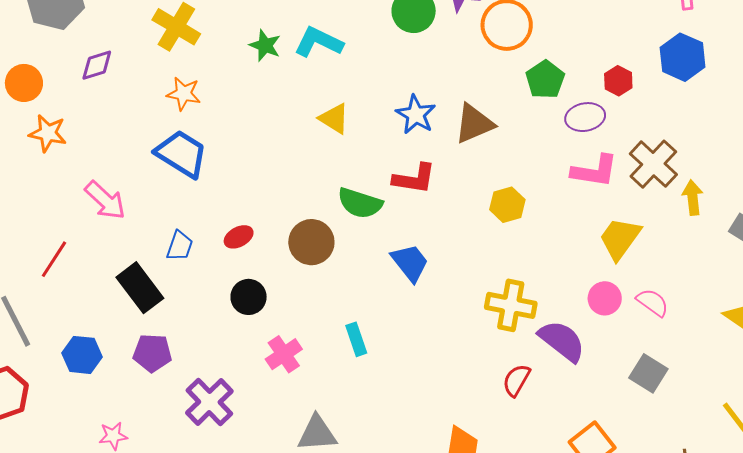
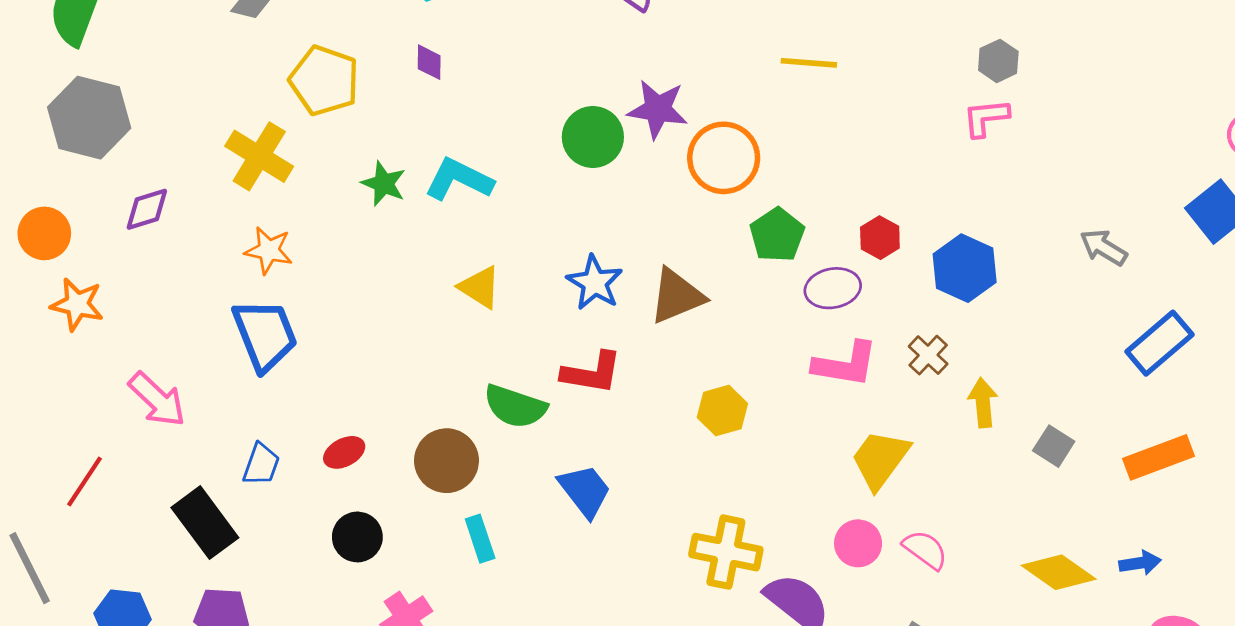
blue hexagon: (683, 57) -> (965, 268), moved
blue trapezoid: (182, 154) -> (265, 335), turned 36
brown cross: (653, 164) -> (928, 355), size x0.6
cyan rectangle: (356, 339) -> (480, 539), moved

